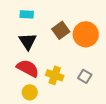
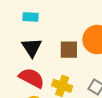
brown square: (61, 30) -> (69, 50), moved, turned 36

